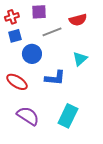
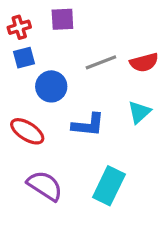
red semicircle: (78, 20) -> (144, 62), moved
gray line: (52, 32) -> (101, 62), moved
cyan triangle: (80, 59) -> (139, 112), moved

